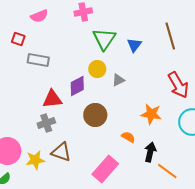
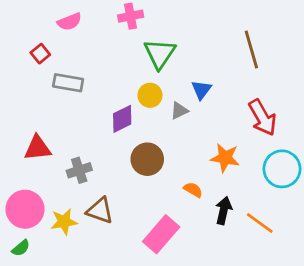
red square: (18, 39) -> (40, 54), turned 32
blue triangle: (134, 45) -> (201, 90), moved
red triangle: (52, 99) -> (38, 148), moved
orange line: (167, 171) -> (260, 223), moved

